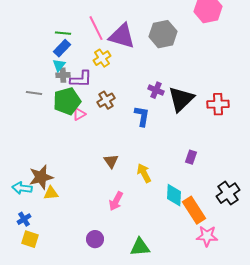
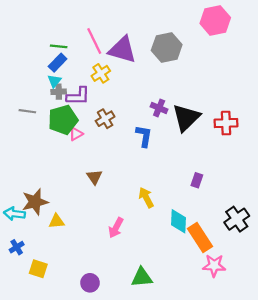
brown triangle: (111, 161) -> (94, 177), moved
yellow triangle: (51, 193) -> (57, 221), moved
yellow square: (30, 239) -> (38, 269), moved
purple circle: (95, 239) -> (90, 283), moved

